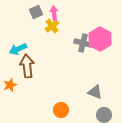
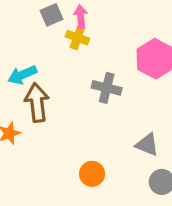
yellow cross: (52, 26) -> (77, 38), turned -32
gray cross: (83, 43) -> (107, 88), moved

